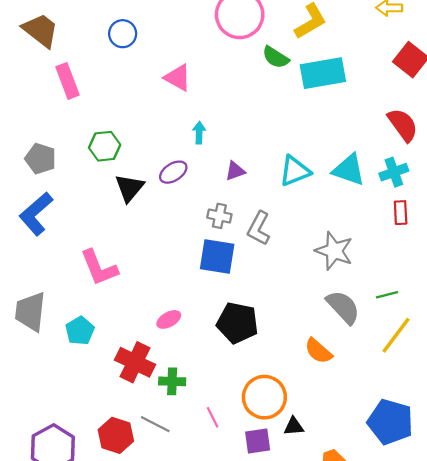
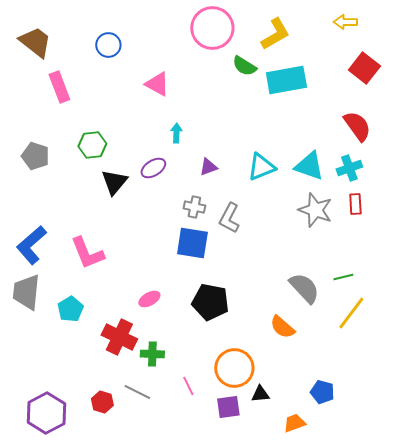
blue L-shape: (36, 214) -> (31, 245), moved
gray star: (334, 251) -> (315, 210), moved
blue pentagon: (390, 422) -> (322, 392), moved, size x0.6
red hexagon: (116, 435) -> (102, 402), size x0.7

